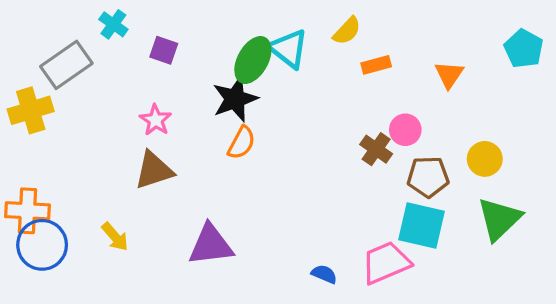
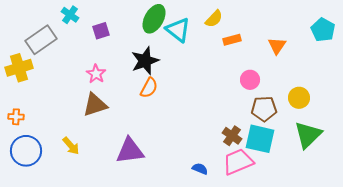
purple square: (164, 50) -> (101, 31), turned -36
green ellipse: (253, 60) -> (154, 19), moved
brown cross: (376, 149) -> (232, 136), moved
orange cross: (27, 211) -> (16, 117), moved, size x0.6

